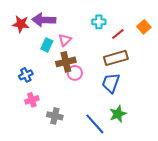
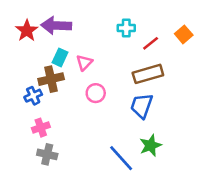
red star: (21, 24) -> (27, 31), turned 30
pink triangle: (65, 40) -> (84, 62), moved
brown cross: (66, 62) -> (51, 79), moved
gray cross: (55, 116) -> (47, 154), moved

